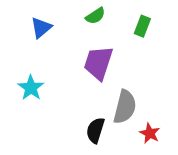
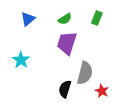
green semicircle: (95, 16) -> (65, 19), moved

